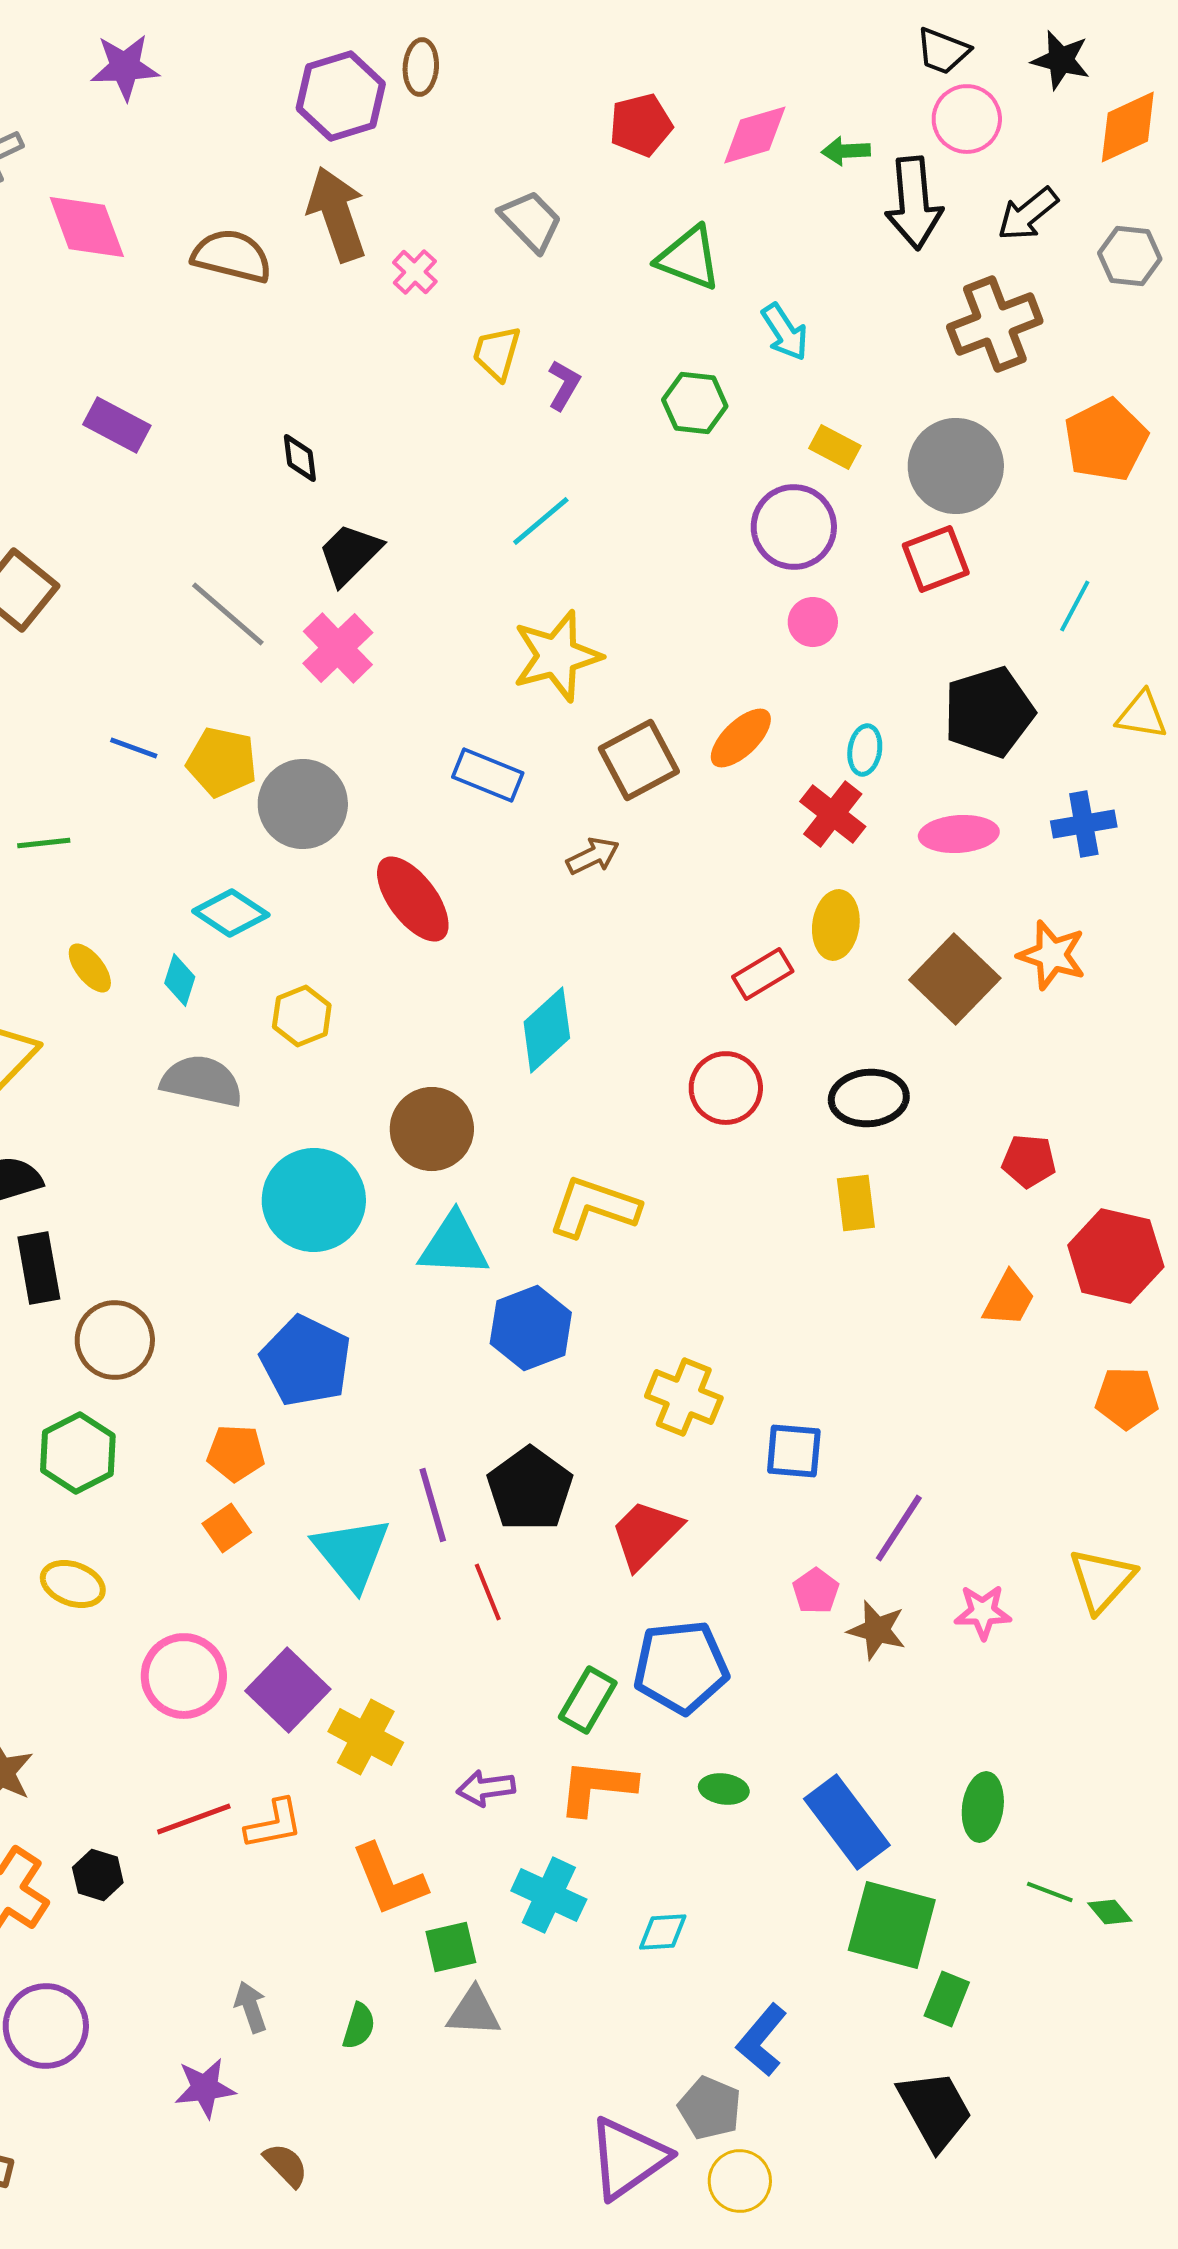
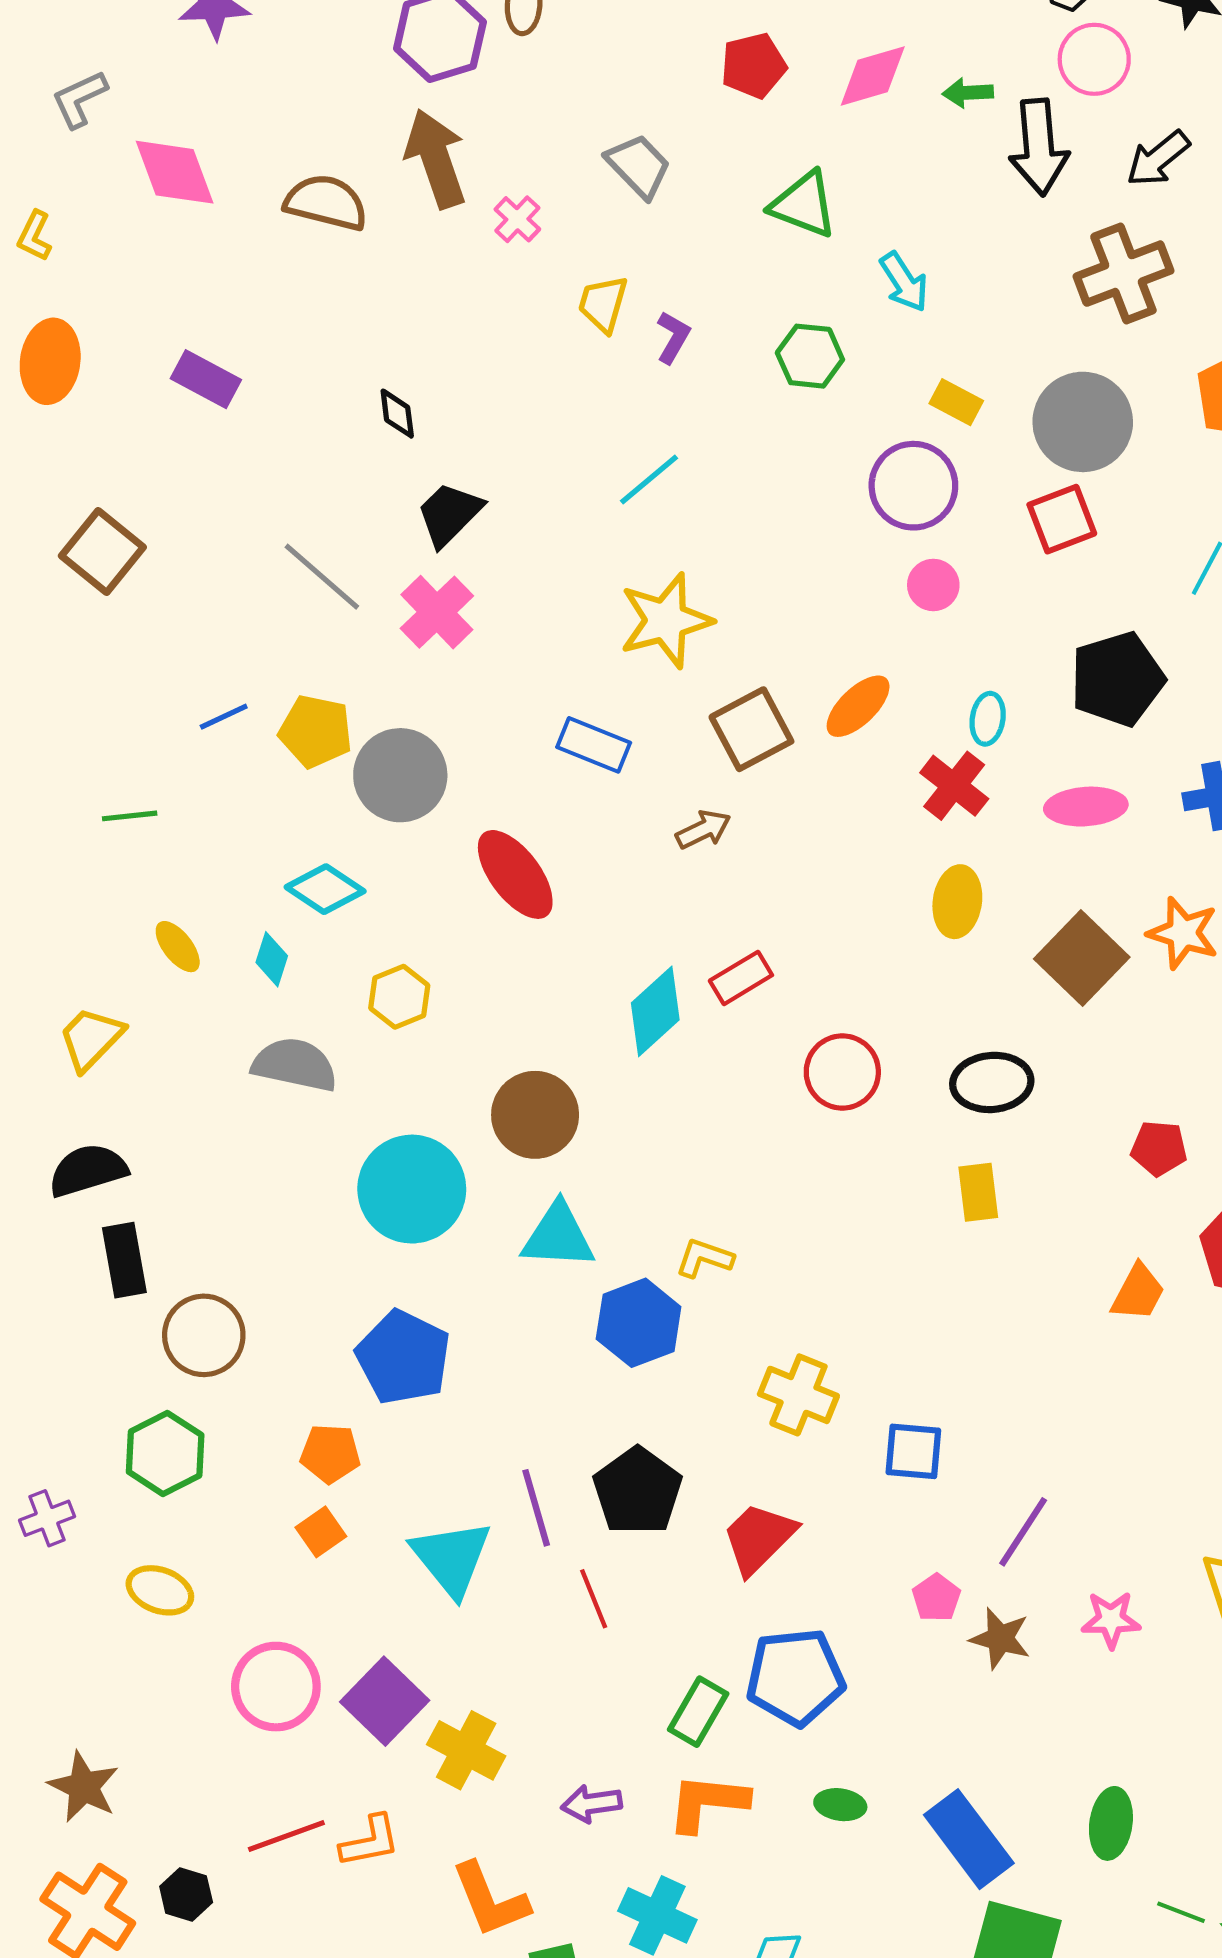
blue line: (134, 748) -> (224, 717), turned -45
red rectangle: (763, 974) -> (741, 978), moved
yellow L-shape: (594, 1207) -> (704, 1258), moved, size x0.6

